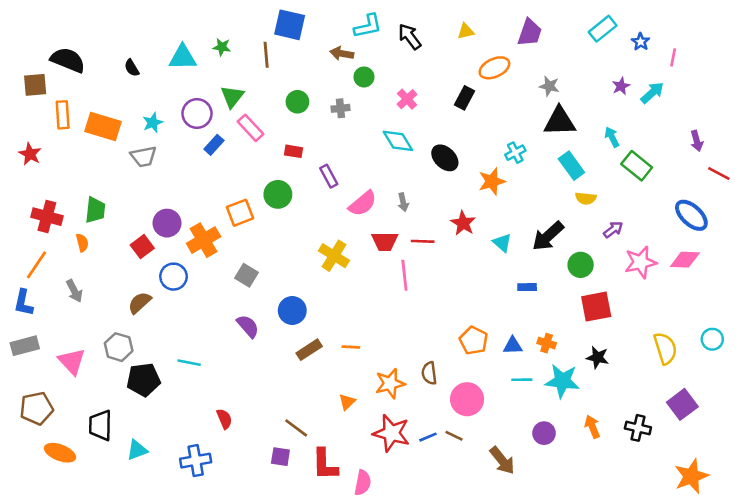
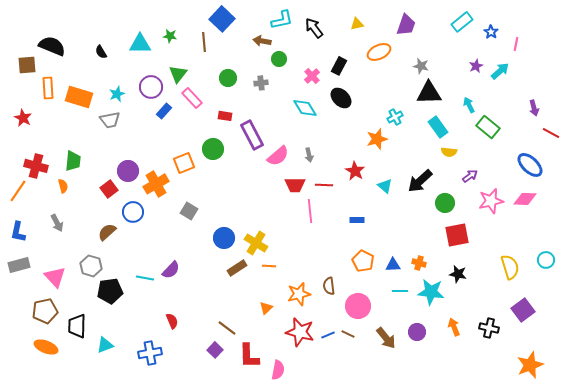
blue square: (290, 25) -> (222, 19), turned 30
black rectangle: (464, 98) -> (339, 66), moved
black ellipse: (445, 158) -> (341, 98), moved
purple rectangle: (329, 176) -> (252, 135), size x1.6
yellow cross: (334, 256) -> (256, 243), moved
orange line: (37, 265) -> (18, 191), moved
blue rectangle: (527, 287) -> (357, 220), moved
purple semicircle: (248, 326) -> (171, 270), moved, turned 84
brown pentagon: (37, 408) -> (45, 311), moved
purple square: (280, 457) -> (215, 350), turned 35
brown arrow: (502, 461) -> (386, 338), moved

